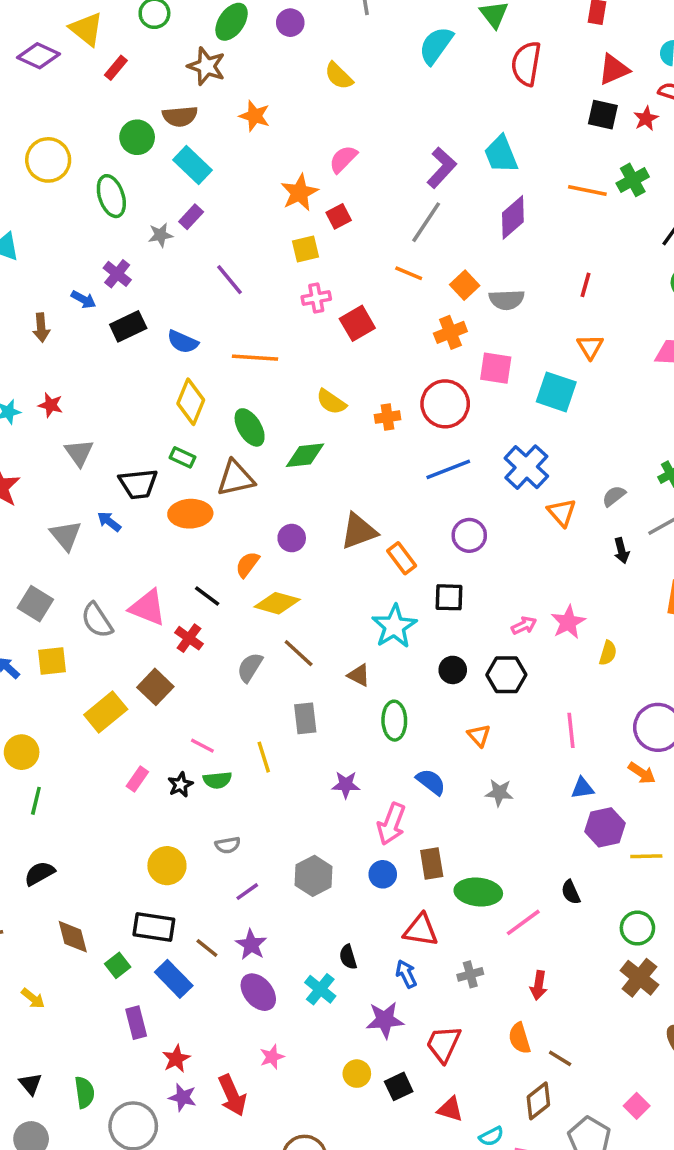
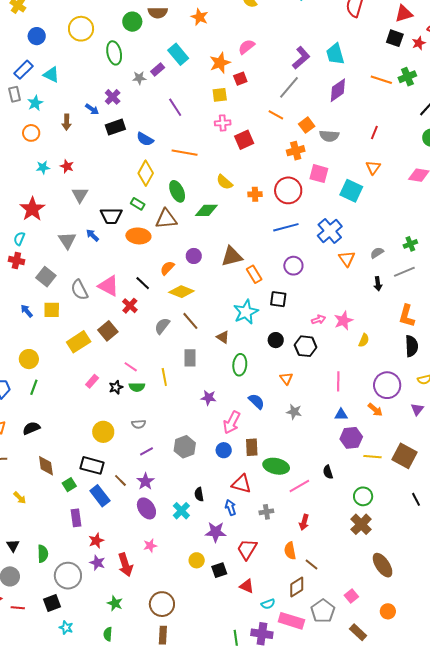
cyan rectangle: (193, 165) -> (178, 54), moved

